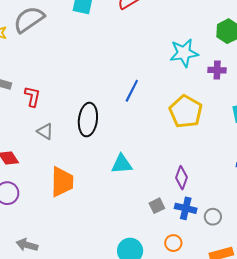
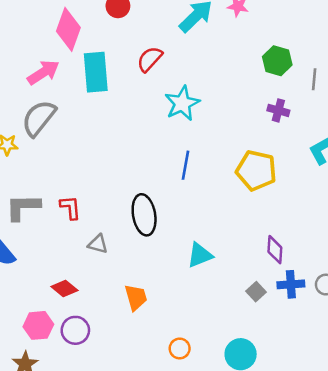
cyan star: (184, 53) -> (182, 103), moved
purple cross: (217, 70) -> (278, 110), turned 30
orange trapezoid: (62, 182) -> (136, 297), size x0.7
orange circle: (173, 243) -> (180, 348), moved

